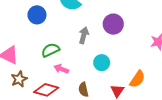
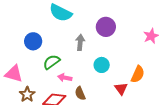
blue circle: (37, 15) -> (33, 41), moved
brown semicircle: (83, 90) -> (80, 93), moved

